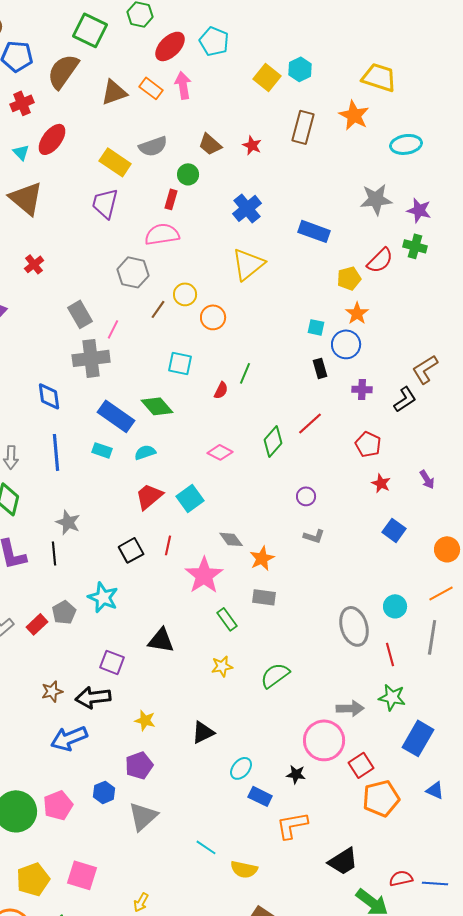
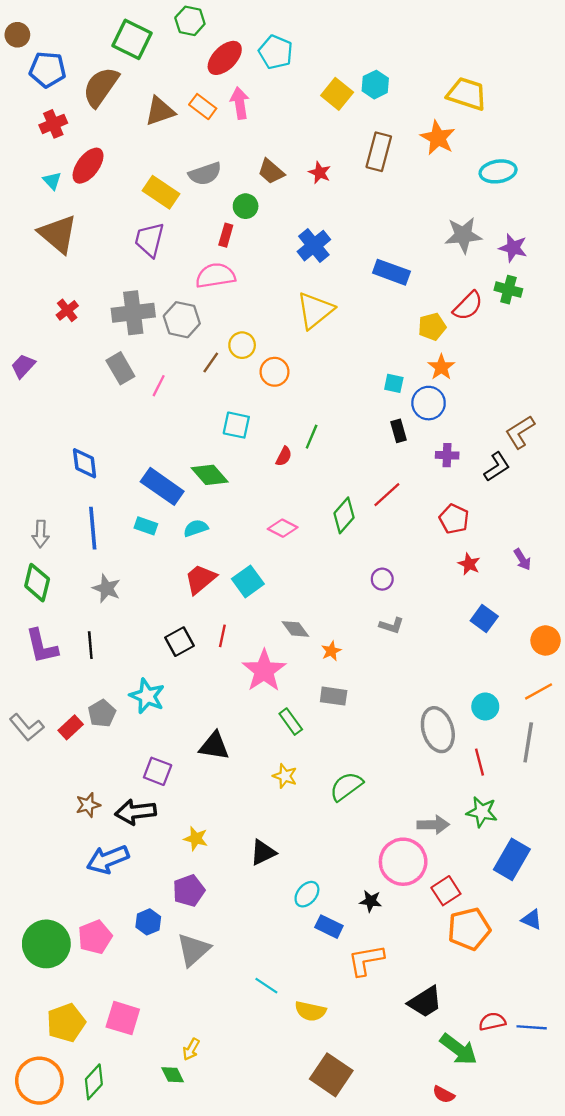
gray cross: (91, 358) -> (133, 313), moved
gray star: (68, 522) -> (107, 588), moved
orange star: (262, 558) -> (331, 651), size x0.7
yellow star: (222, 666) -> (285, 776), turned 30

